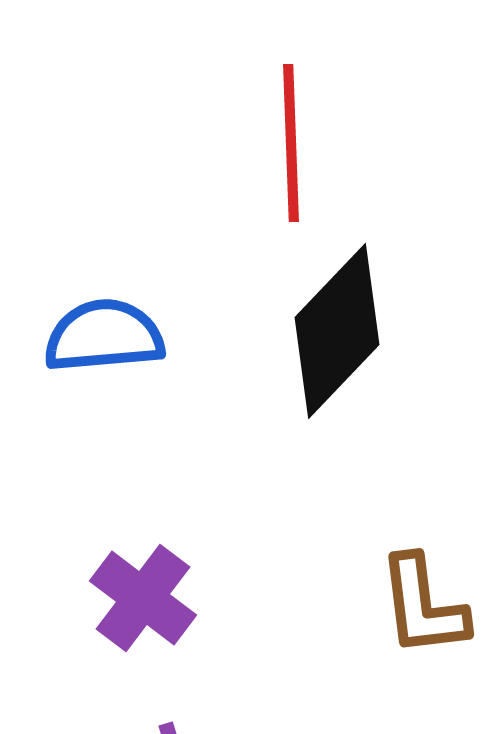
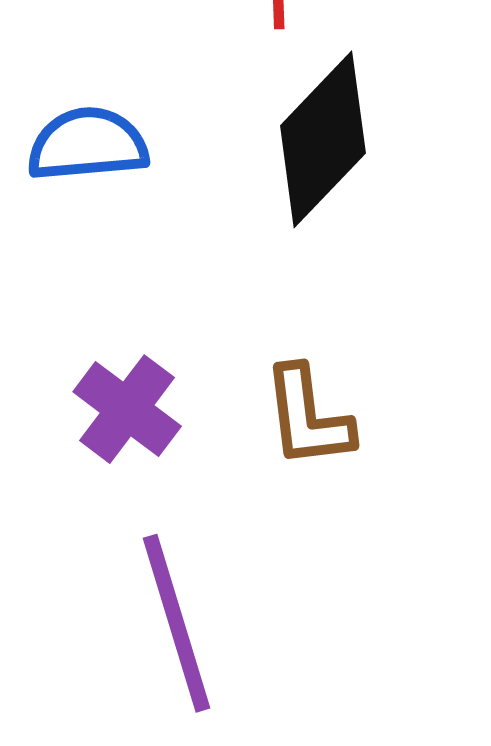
brown L-shape: (423, 606) -> (308, 417), moved

